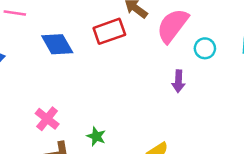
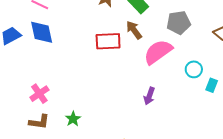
blue diamond: (57, 44) -> (42, 32), moved
cyan circle: (205, 48) -> (194, 69), moved

